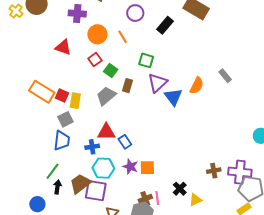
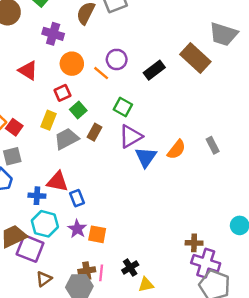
purple circle: (135, 13) -> (117, 59), moved
orange line: (123, 37) -> (101, 73), turned -32
yellow rectangle: (75, 101) -> (48, 120), moved
brown cross: (214, 171) -> (194, 243), moved

